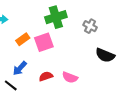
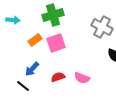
green cross: (56, 17) -> (53, 15), moved
gray cross: (90, 26) -> (102, 27), size x1.5

